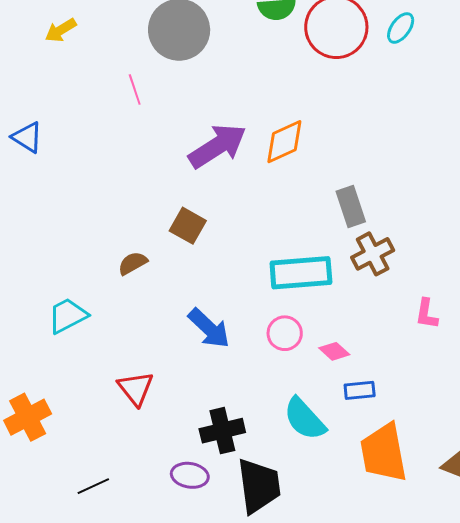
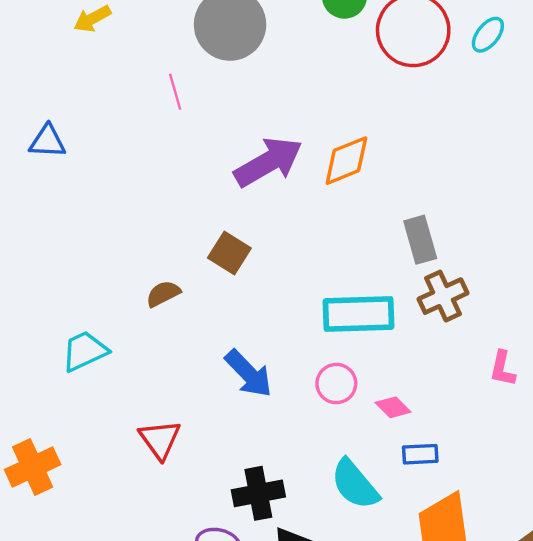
blue triangle: (27, 137) -> (47, 141), turned -32

